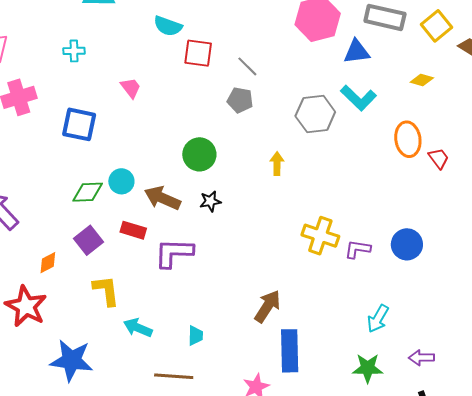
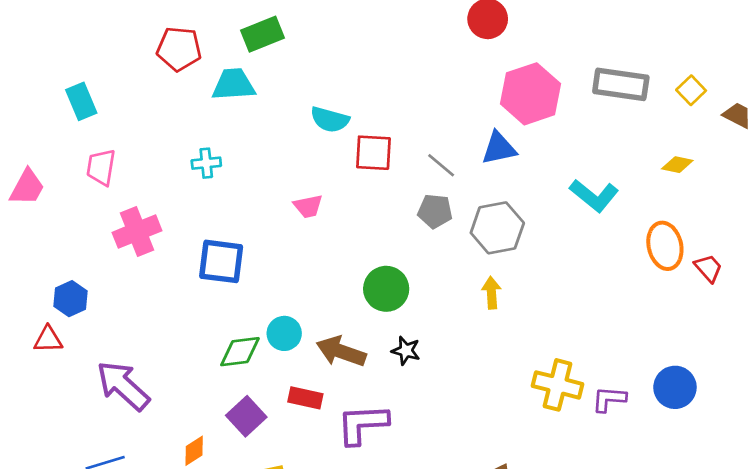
yellow square: (436, 26) -> (691, 90), size x0.7
blue triangle: (357, 52) -> (499, 148), moved
pink trapezoid: (131, 88) -> (308, 206), moved, turned 120
gray hexagon: (315, 114) -> (497, 228), moved
black star: (210, 201) -> (406, 351), turned 30

